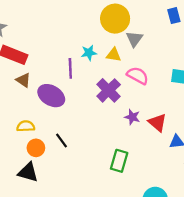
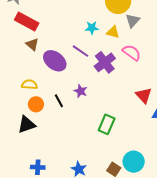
purple line: (70, 68) -> (80, 51), moved, turned -60
purple star: (132, 117) -> (81, 91), moved
black triangle: (28, 172) -> (27, 125), turned -42

